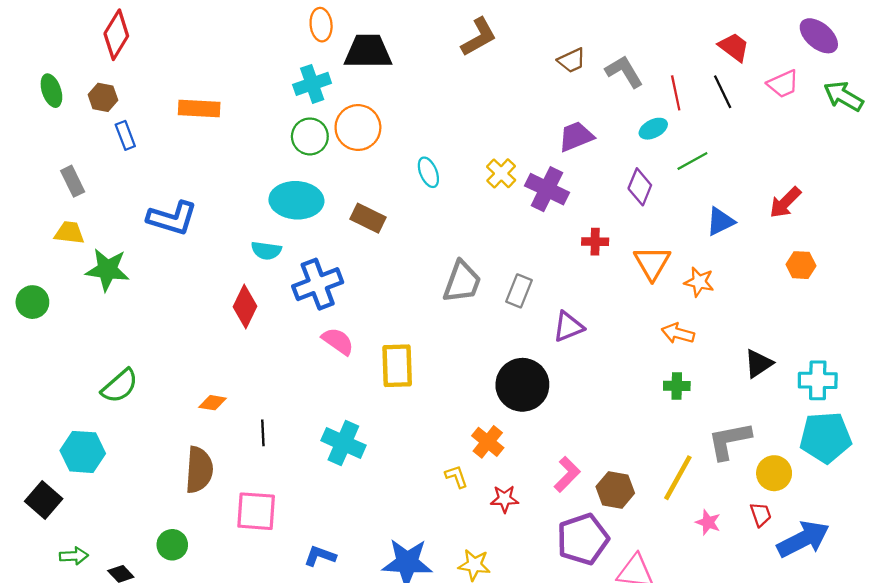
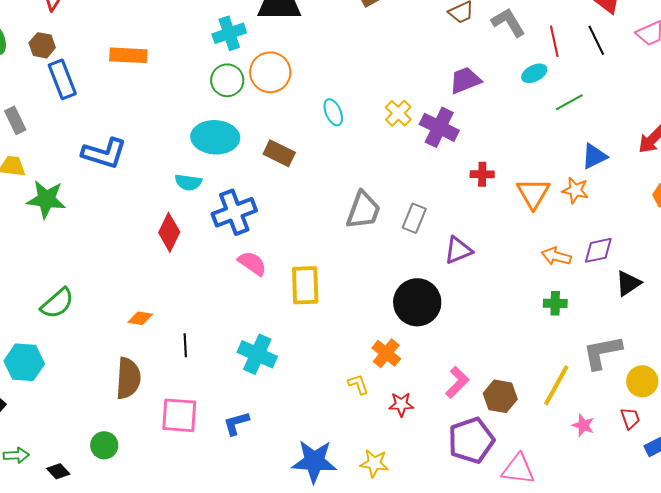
blue rectangle: (125, 135) -> (62, 79), size x1.5
purple diamond: (640, 187) -> (598, 250), moved, turned 56
orange star: (699, 282) -> (575, 190), moved
blue L-shape: (320, 556) -> (236, 423), moved, turned -36

